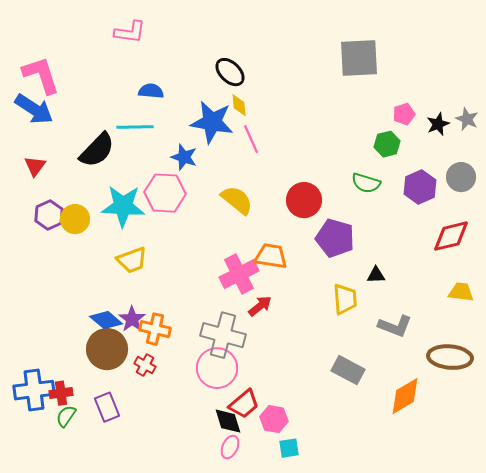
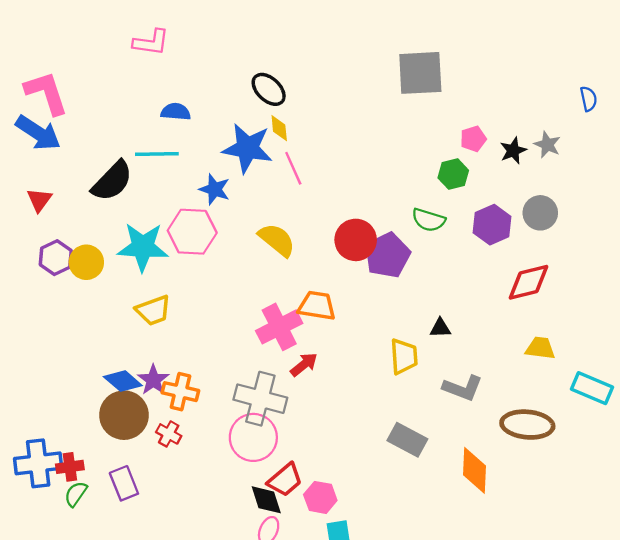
purple pentagon: (335, 238) -> (387, 255), moved, turned 30
orange diamond: (405, 396) -> (474, 470), turned -57

